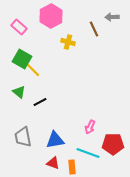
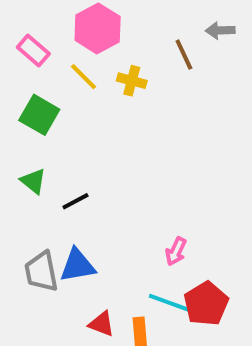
yellow line: (33, 70) -> (84, 77), moved
blue triangle: (55, 140) -> (77, 265), moved
red pentagon: (113, 144) -> (206, 304), moved, turned -30

